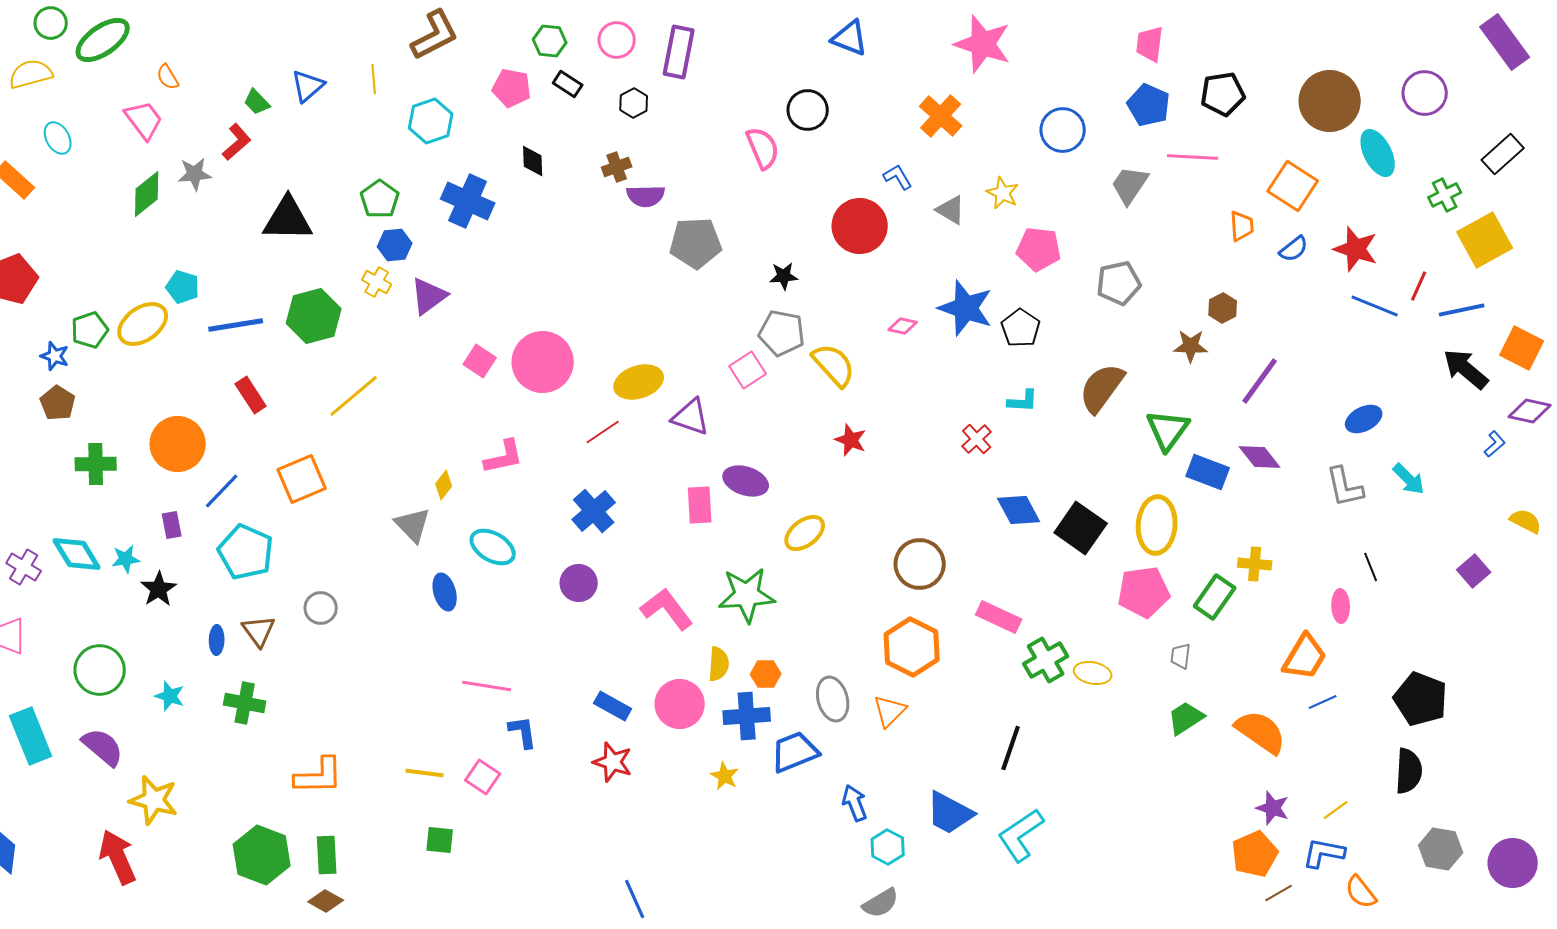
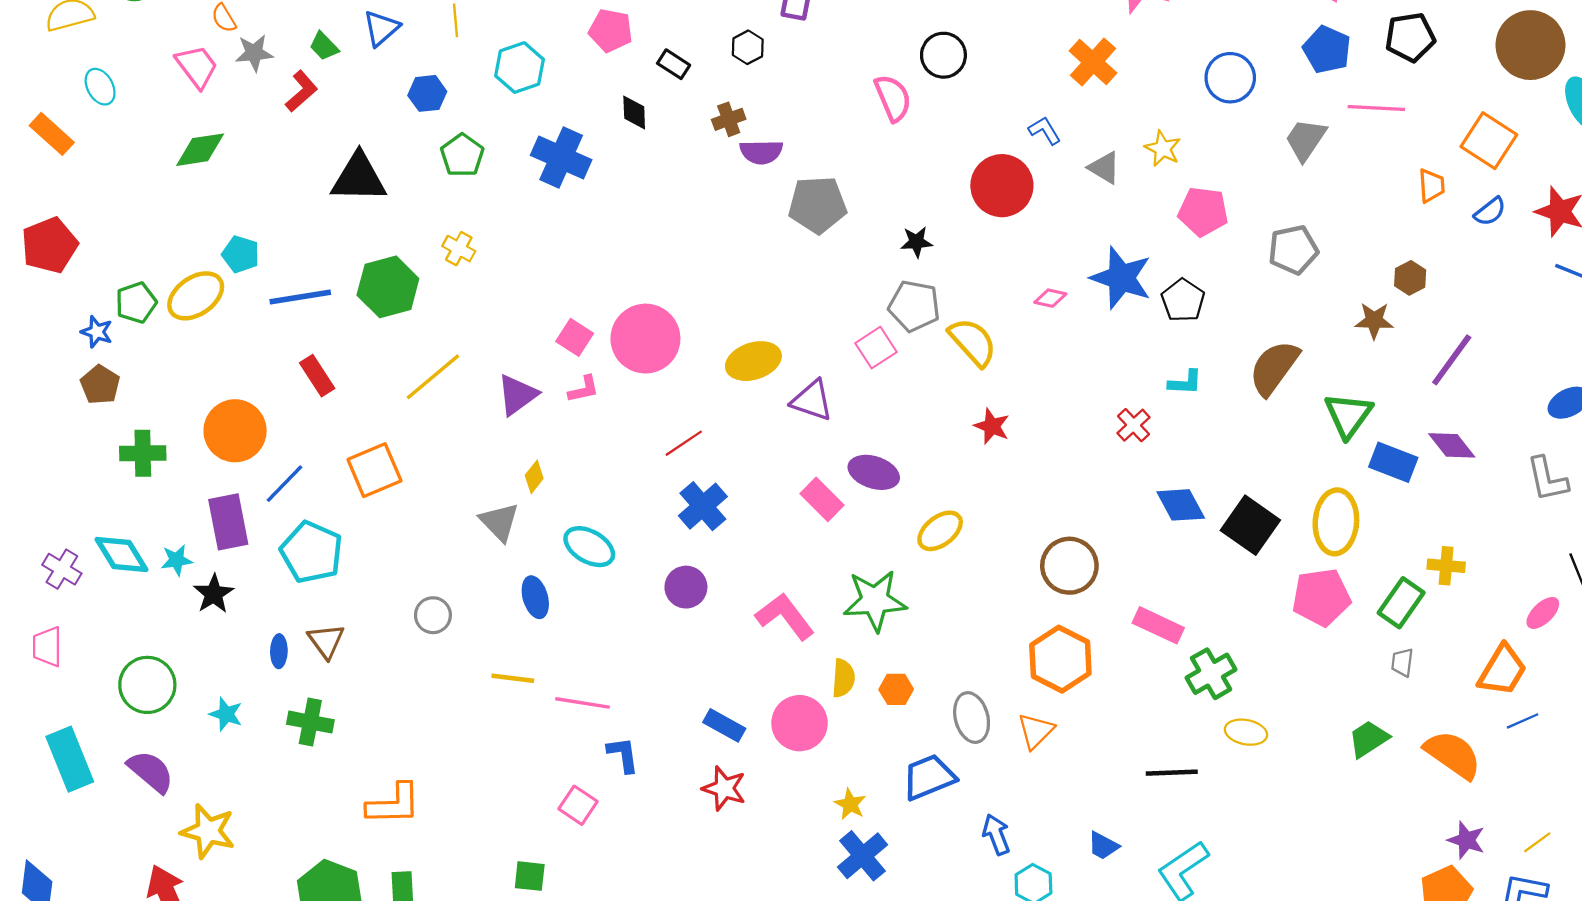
black rectangle: (568, 84) -> (674, 64), moved
gray star: (195, 174) -> (254, 53), moved
green diamond: (147, 194) -> (200, 150), turned 30
blue hexagon: (395, 245) -> (427, 93), moved
purple triangle: (429, 296) -> (517, 395), moved
red line: (603, 432) -> (684, 443), moved
pink L-shape: (504, 457) -> (584, 389), moved, size x0.7
pink rectangle: (700, 505) -> (822, 499), turned -42
purple rectangle: (172, 525) -> (228, 522), size x1.8
pink ellipse: (1341, 606) -> (1543, 613), turned 48
gray circle: (321, 608) -> (433, 615), moved
gray trapezoid: (1181, 656) -> (1402, 662), moved
yellow ellipse: (1093, 673) -> (1246, 732), moved
blue cross: (747, 716) -> (862, 856), moved, turned -36
black line: (1011, 748) -> (1172, 773), turned 69
yellow line: (425, 773) -> (513, 678), moved
blue trapezoid: (950, 813) -> (1103, 846), size x0.6

